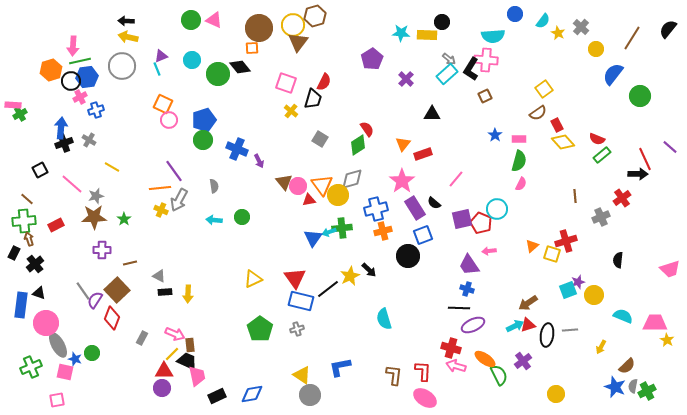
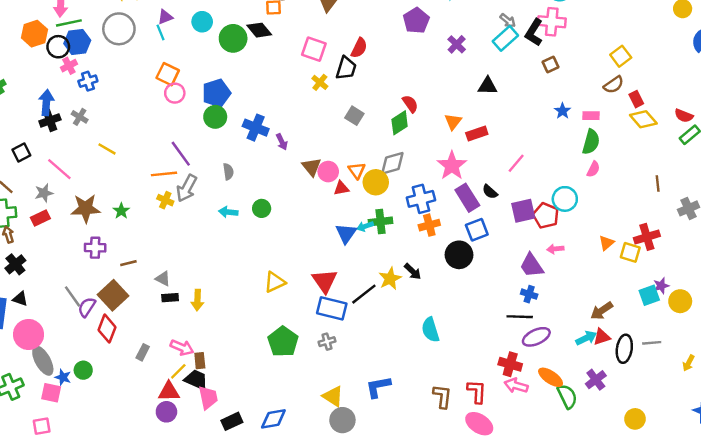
orange triangle: (322, 185) -> (357, 170), size x0.7
gray star: (96, 196) -> (44, 193), moved

